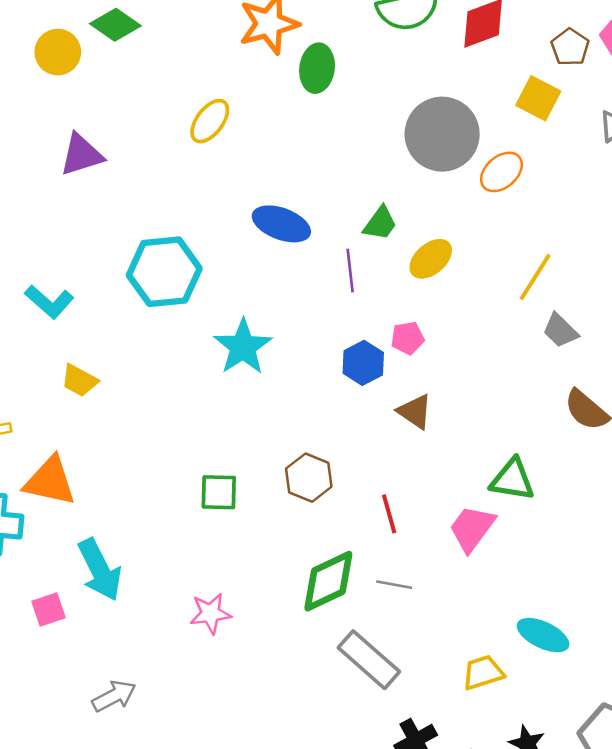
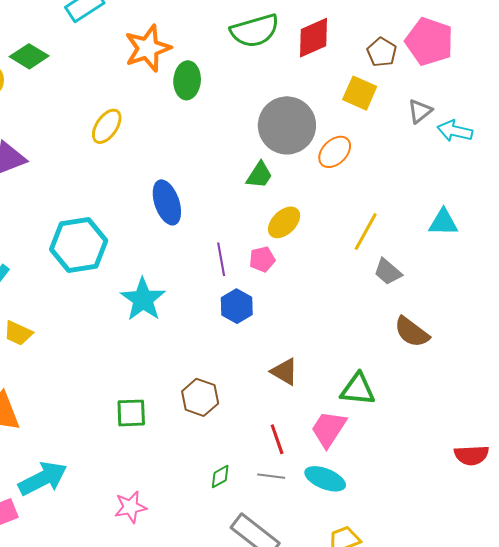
green trapezoid: (380, 223) -> (259, 175), moved
blue ellipse: (281, 224) -> (167, 202), turned 54
purple line: (350, 271) -> (221, 259), moved
pink pentagon: (408, 338) -> (262, 259), moved
brown triangle: (415, 412) -> (284, 372), moved
red line: (389, 514) -> (277, 439), moved
cyan arrow: (100, 570) -> (43, 479), turned -87
green diamond: (328, 581) -> (220, 477), size x0.5
cyan ellipse: (543, 635) -> (325, 479), moved

